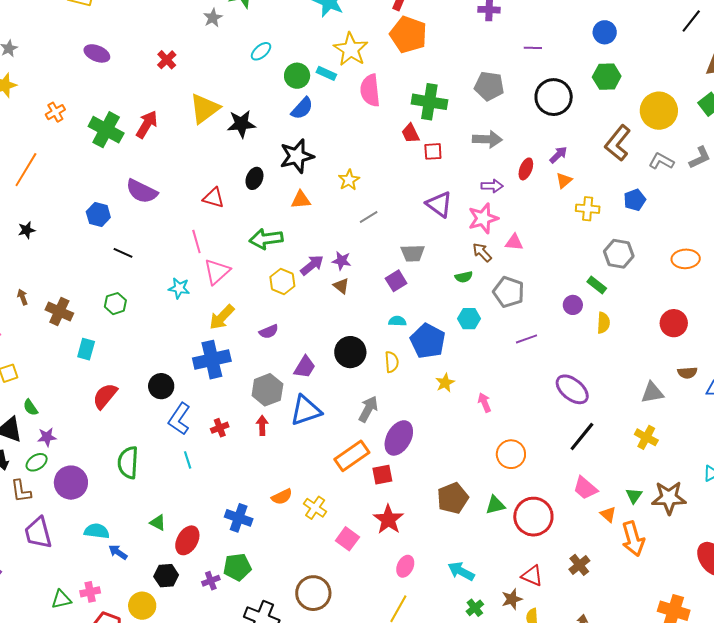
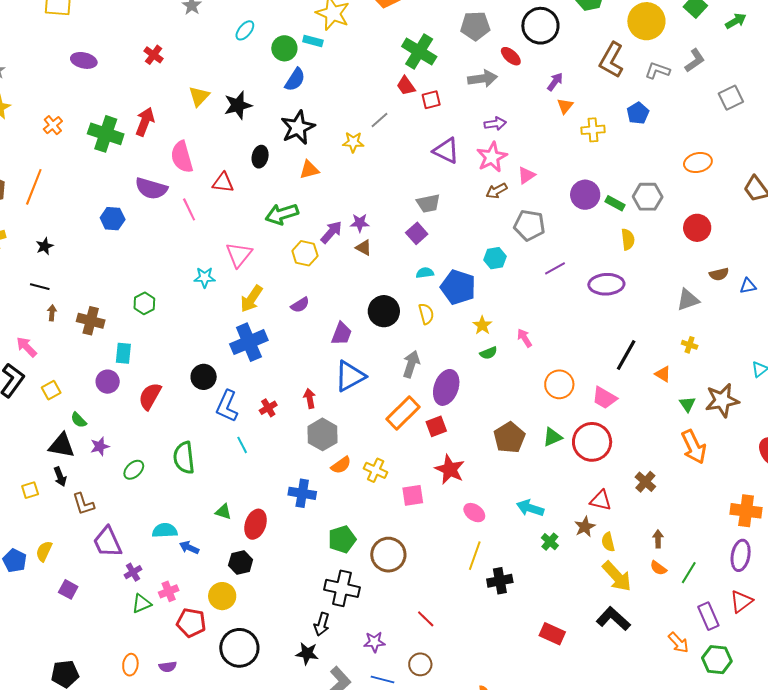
pink semicircle: (370, 90) -> (182, 157), moved
green cross: (429, 102) -> (419, 52), turned 32
yellow triangle: (205, 109) -> (199, 96), size x0.7
red ellipse: (526, 169) -> (511, 56), moved, turned -60
yellow star: (349, 180) -> (353, 142), turned -30
gray line: (369, 217) -> (380, 120), moved
pink line: (196, 242) -> (189, 209), moved
pink triangle: (514, 242) -> (526, 175), turned -30
brown arrow: (482, 252) -> (497, 191), turned -65
black line: (123, 253) -> (40, 287), moved
gray hexagon: (619, 254) -> (648, 197), moved
green semicircle: (464, 277) -> (489, 353), moved
brown arrow: (22, 297) -> (52, 313), turned 35
purple circle: (573, 305) -> (585, 195), moved, size x1.5
purple ellipse: (572, 389) -> (606, 284), moved, turned -32
gray hexagon: (267, 390) -> (323, 434), moved
yellow cross: (646, 437) -> (690, 345), size x0.7
green ellipse: (37, 462) -> (134, 470), moved
purple circle: (71, 483) -> (108, 382), moved, size x0.7
pink trapezoid: (585, 488) -> (605, 398), moved
orange triangle: (608, 514) -> (663, 374), moved
pink square: (347, 539) -> (413, 495), turned -35
pink ellipse: (405, 566) -> (474, 513), turned -70
green pentagon: (237, 567) -> (342, 539), moved
purple cross: (211, 581) -> (133, 572), moved

